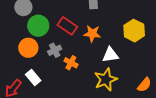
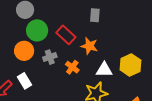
yellow hexagon: (134, 31) -> (130, 65), moved
orange cross: (71, 63) -> (72, 67), moved

